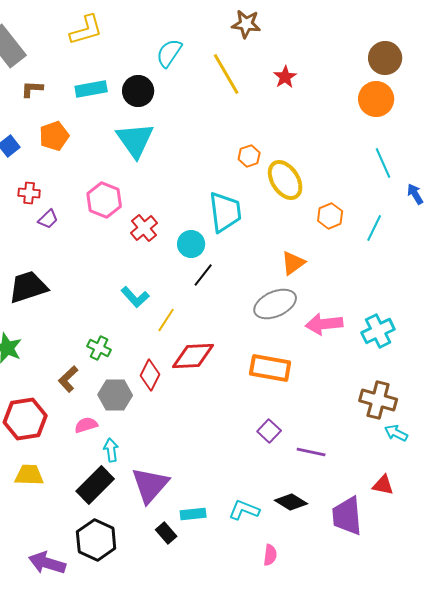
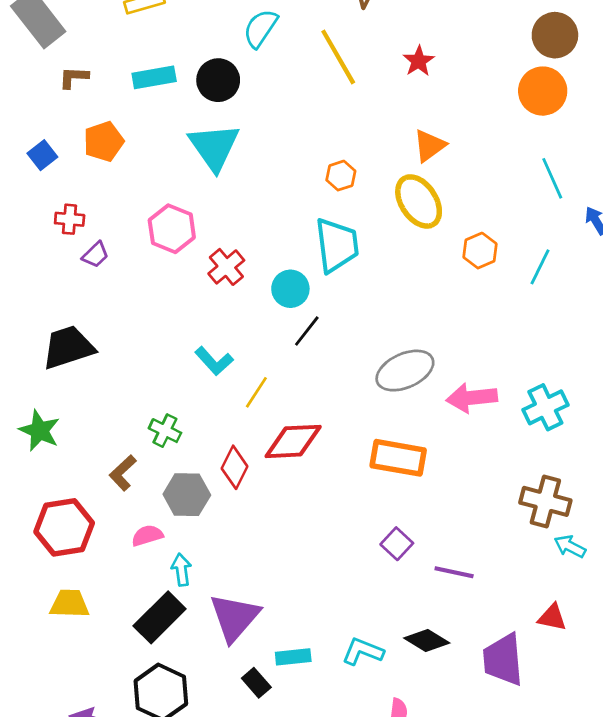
orange hexagon: (249, 156) -> (341, 176), moved
orange triangle: (293, 263) -> (430, 146), moved

